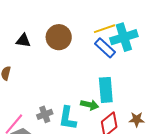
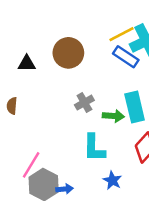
green arrow: (90, 105) -> (113, 116), moved
gray cross: (45, 114) -> (84, 103), moved

